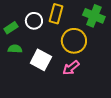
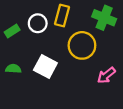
green semicircle: (15, 49) -> (13, 69), moved
pink arrow: (71, 68) -> (106, 75), moved

